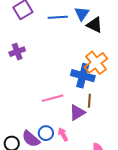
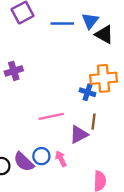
purple cross: (17, 52) -> (14, 71), moved
orange cross: (96, 63) -> (103, 78), turned 30
blue cross: (83, 76) -> (87, 92), size x0.6

